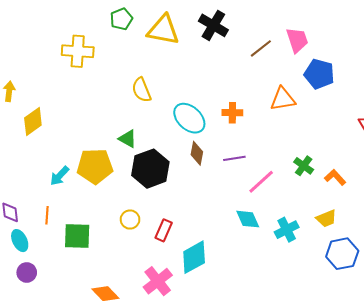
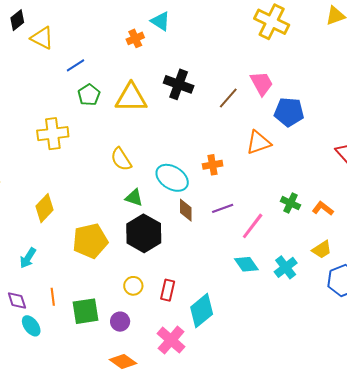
yellow diamond: (33, 122) -> (44, 208), moved
green triangle: (128, 139) -> (134, 198), moved
cyan arrow: (60, 176) -> (28, 258), moved
purple circle: (27, 272) -> (120, 322), moved

